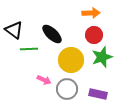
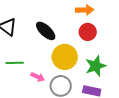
green line: (29, 49) -> (15, 63), moved
green star: (102, 57) -> (96, 66), moved

